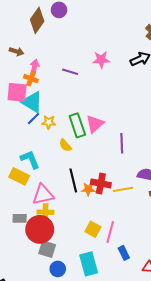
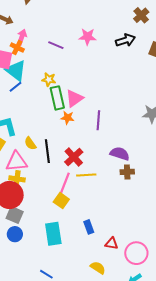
yellow star: (49, 122) -> (49, 79), moved
yellow semicircle: (65, 145) -> (30, 143), moved
red cross: (101, 183) -> (74, 157), turned 30
orange star: (88, 189) -> (67, 118), moved
yellow line: (123, 189) -> (86, 175), moved
pink line: (110, 232) -> (65, 183), moved
blue circle: (58, 269) -> (15, 234), moved

